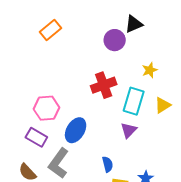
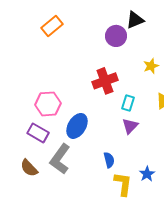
cyan rectangle: (134, 101) -> (128, 103), moved, size x0.6

